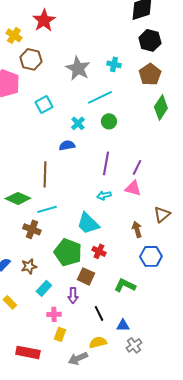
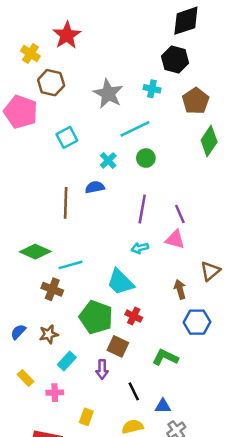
black hexagon: (150, 40) -> (175, 60), moved
purple line: (137, 167) -> (180, 214), turned -49
brown line: (45, 174) -> (66, 203), moved
pink cross: (54, 314) -> (55, 393), moved

